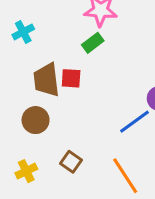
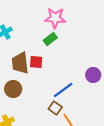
blue line: (134, 122) -> (63, 90), moved
brown square: (71, 162) -> (55, 108), moved

